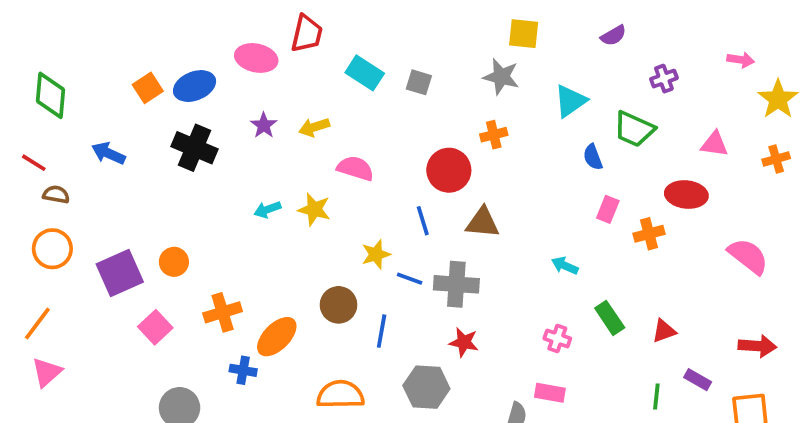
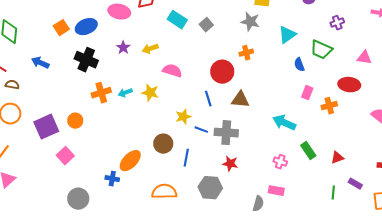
gray square: (419, 82) -> (206, 25), turned 32
cyan arrow: (565, 266) -> (284, 123), size x1.6
orange cross: (223, 312) -> (101, 93), moved

